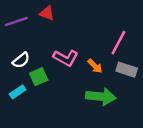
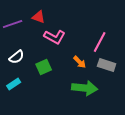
pink L-shape: (66, 58) -> (55, 37), moved
green square: (39, 77) -> (44, 67), moved

